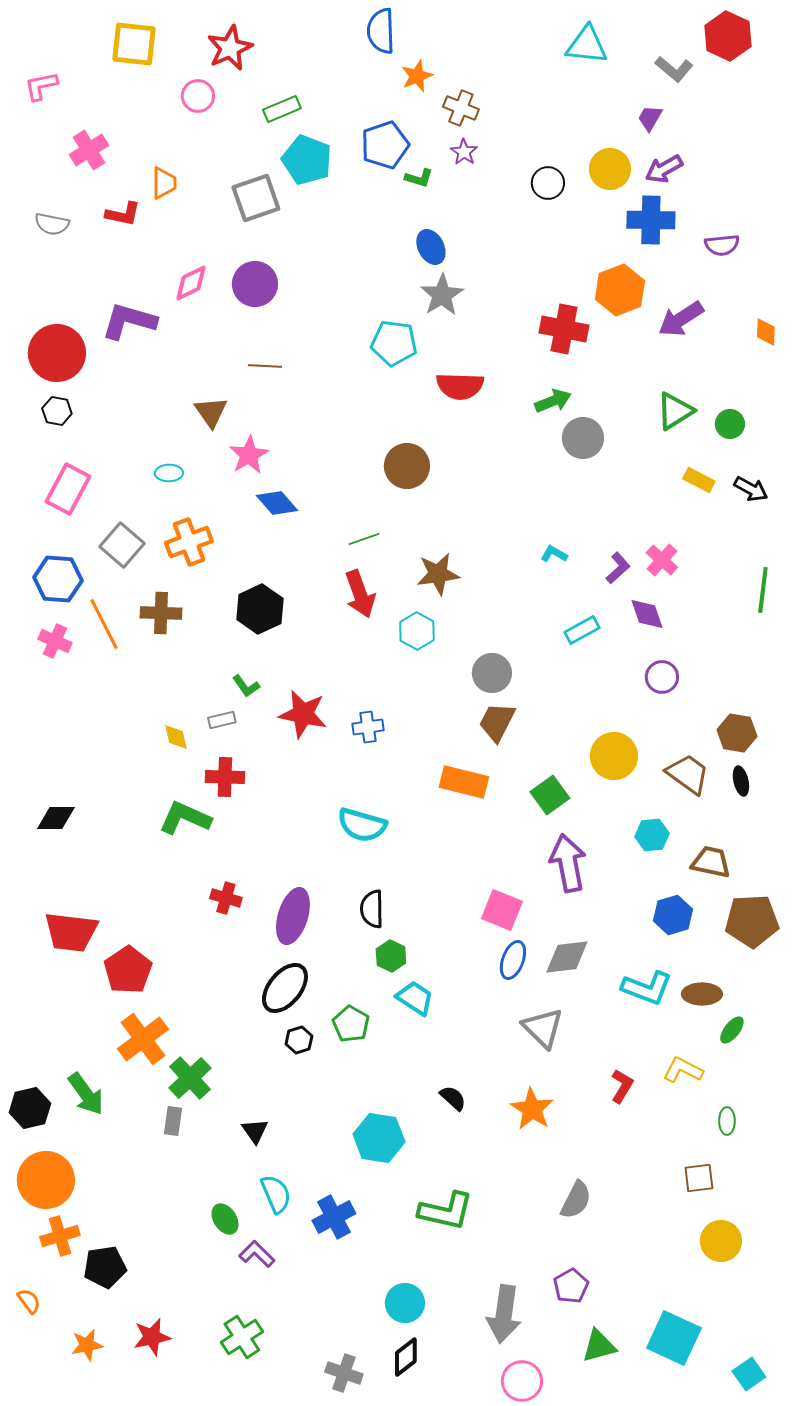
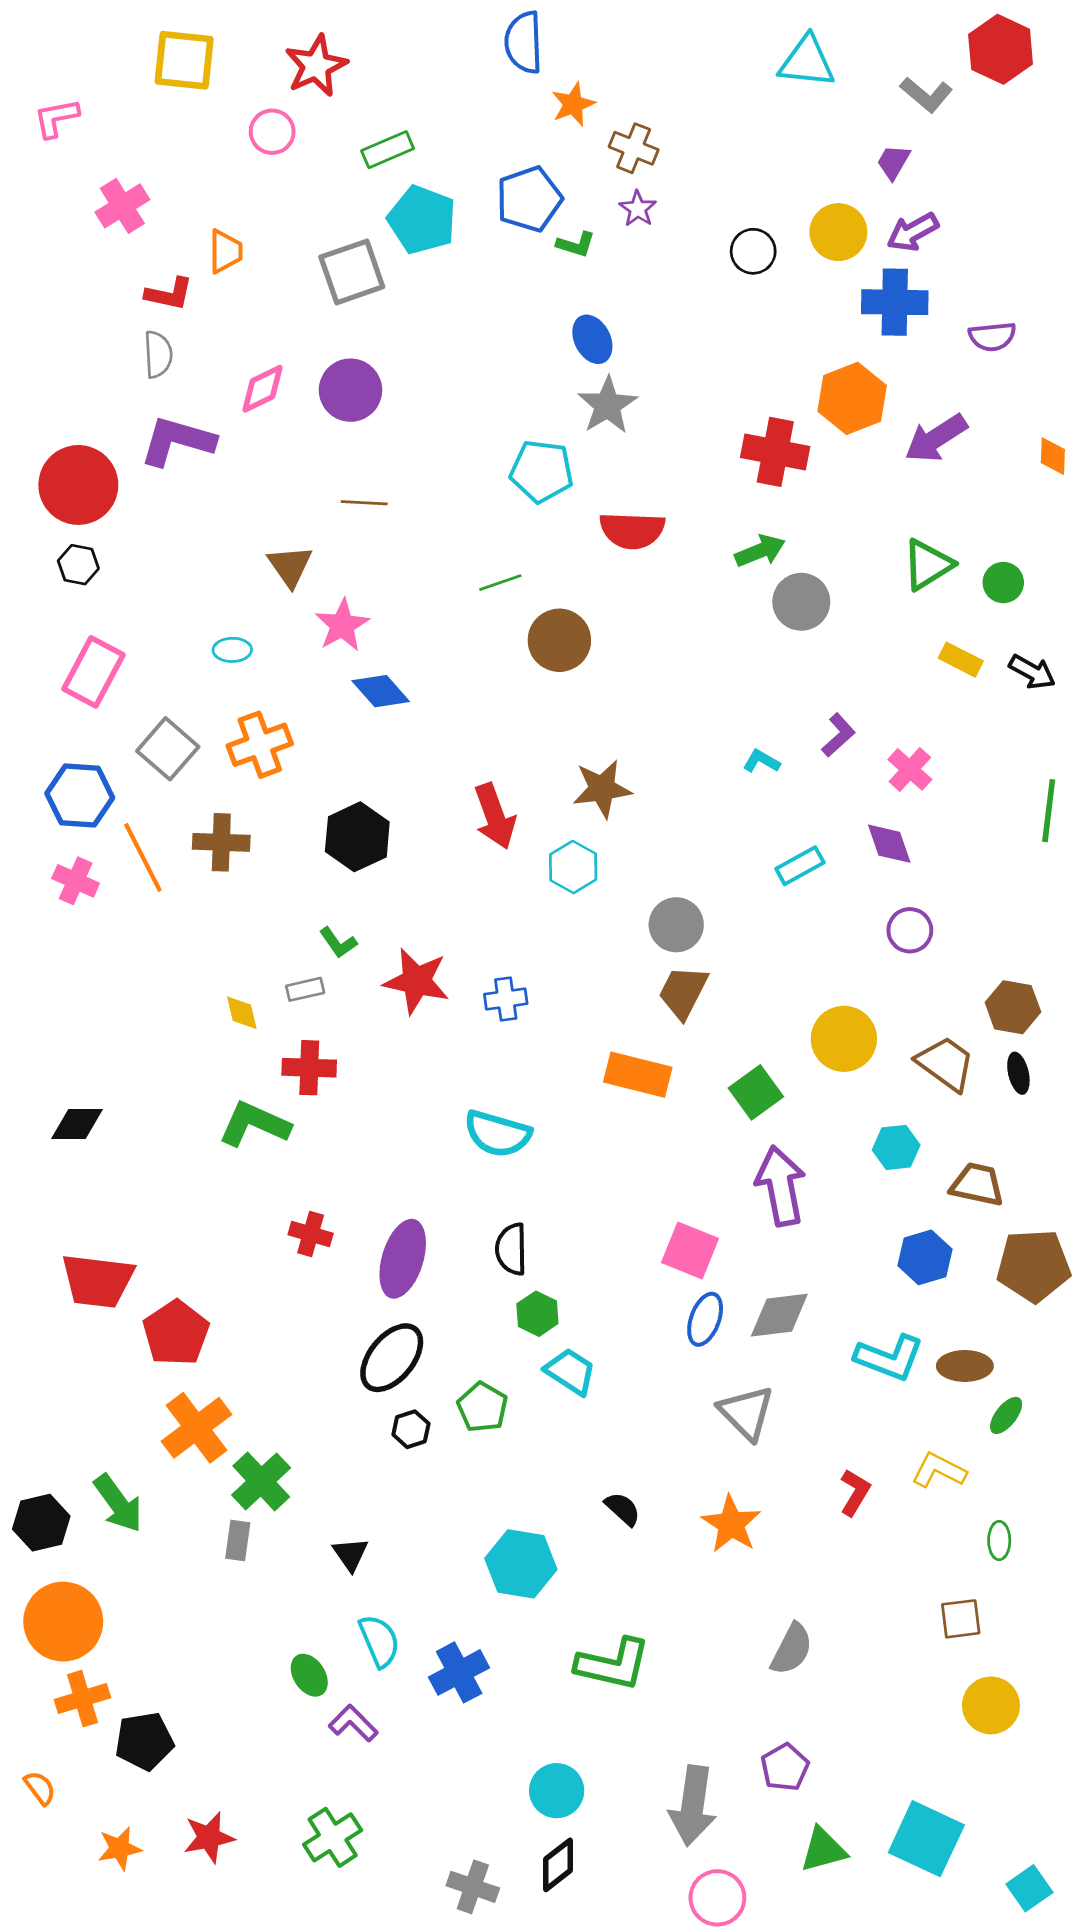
gray semicircle: (52, 224) -> (158, 354), moved, turned -104
green line: (364, 539) -> (500, 583), moved
purple L-shape: (618, 568) -> (838, 735), moved

